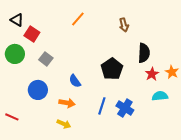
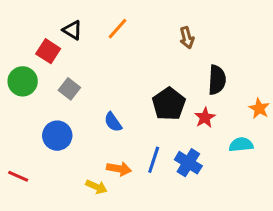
black triangle: (17, 20) -> (72, 30), moved
red star: (152, 74) -> (205, 118), moved
orange arrow: (67, 103) -> (119, 169), moved

